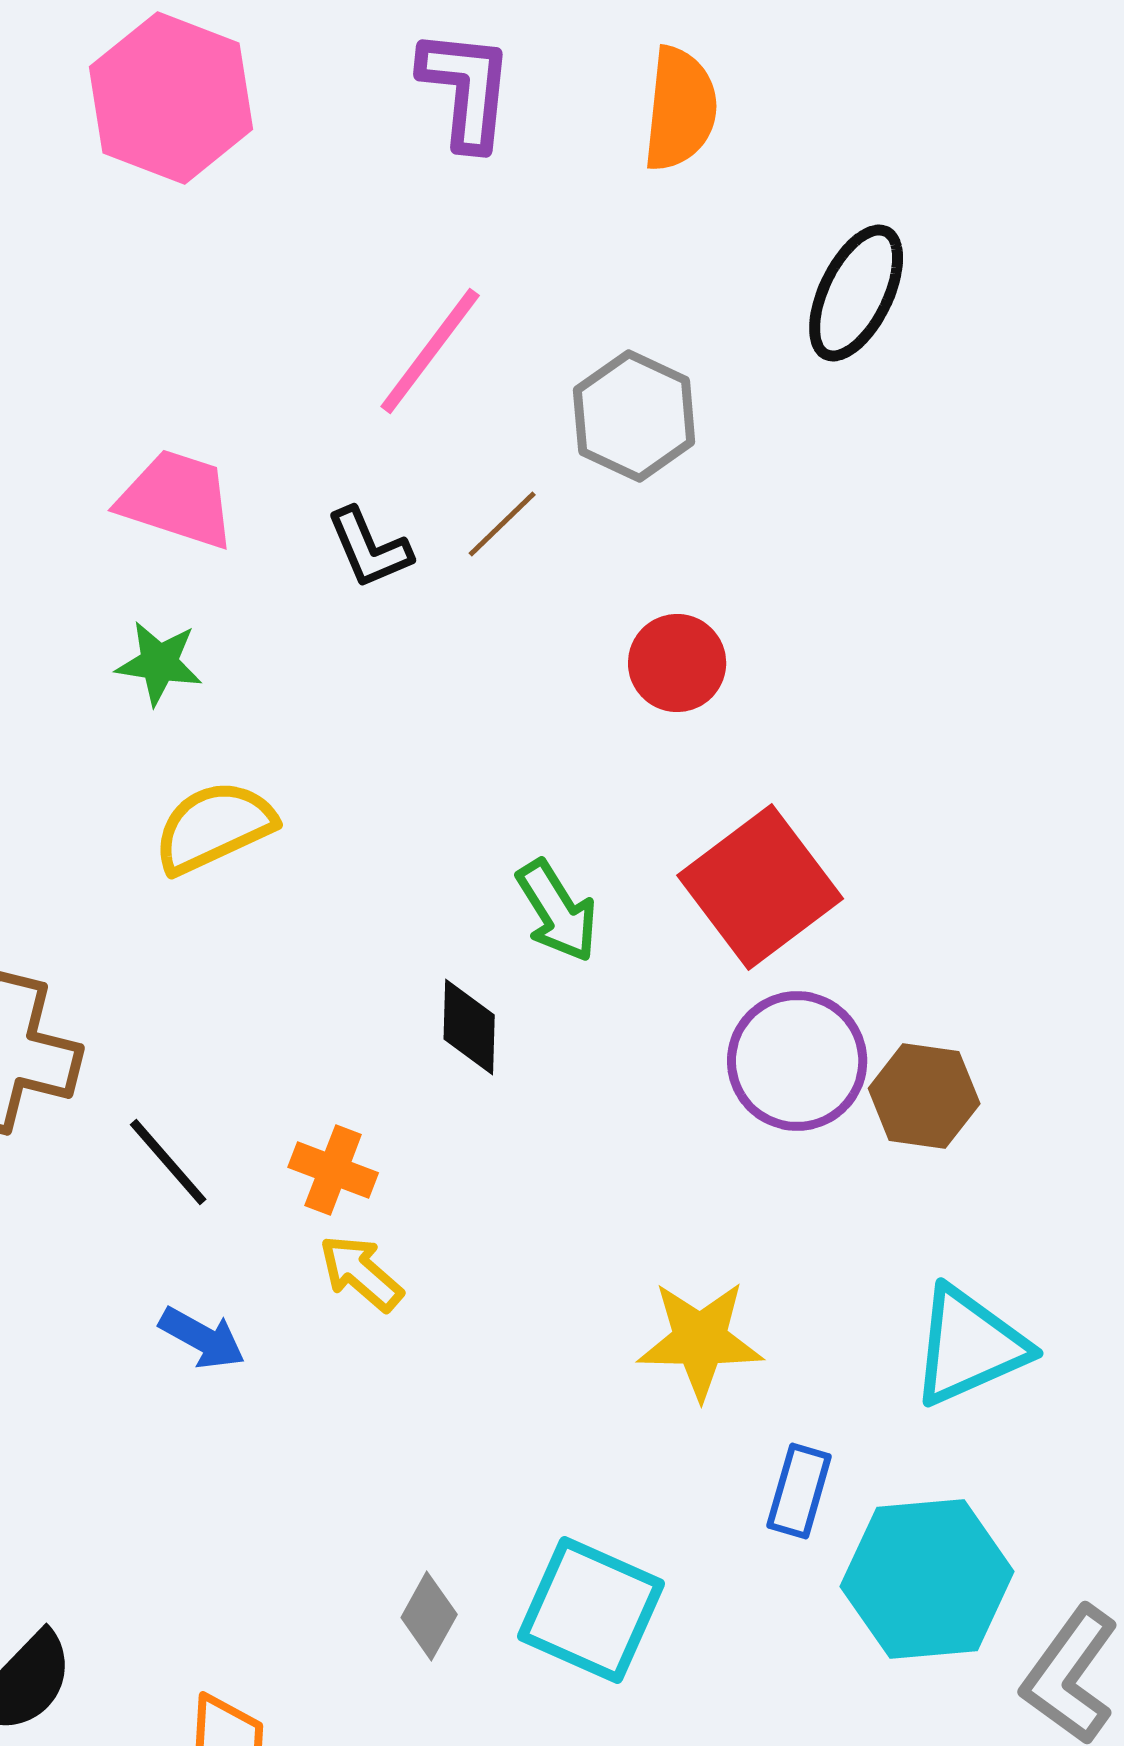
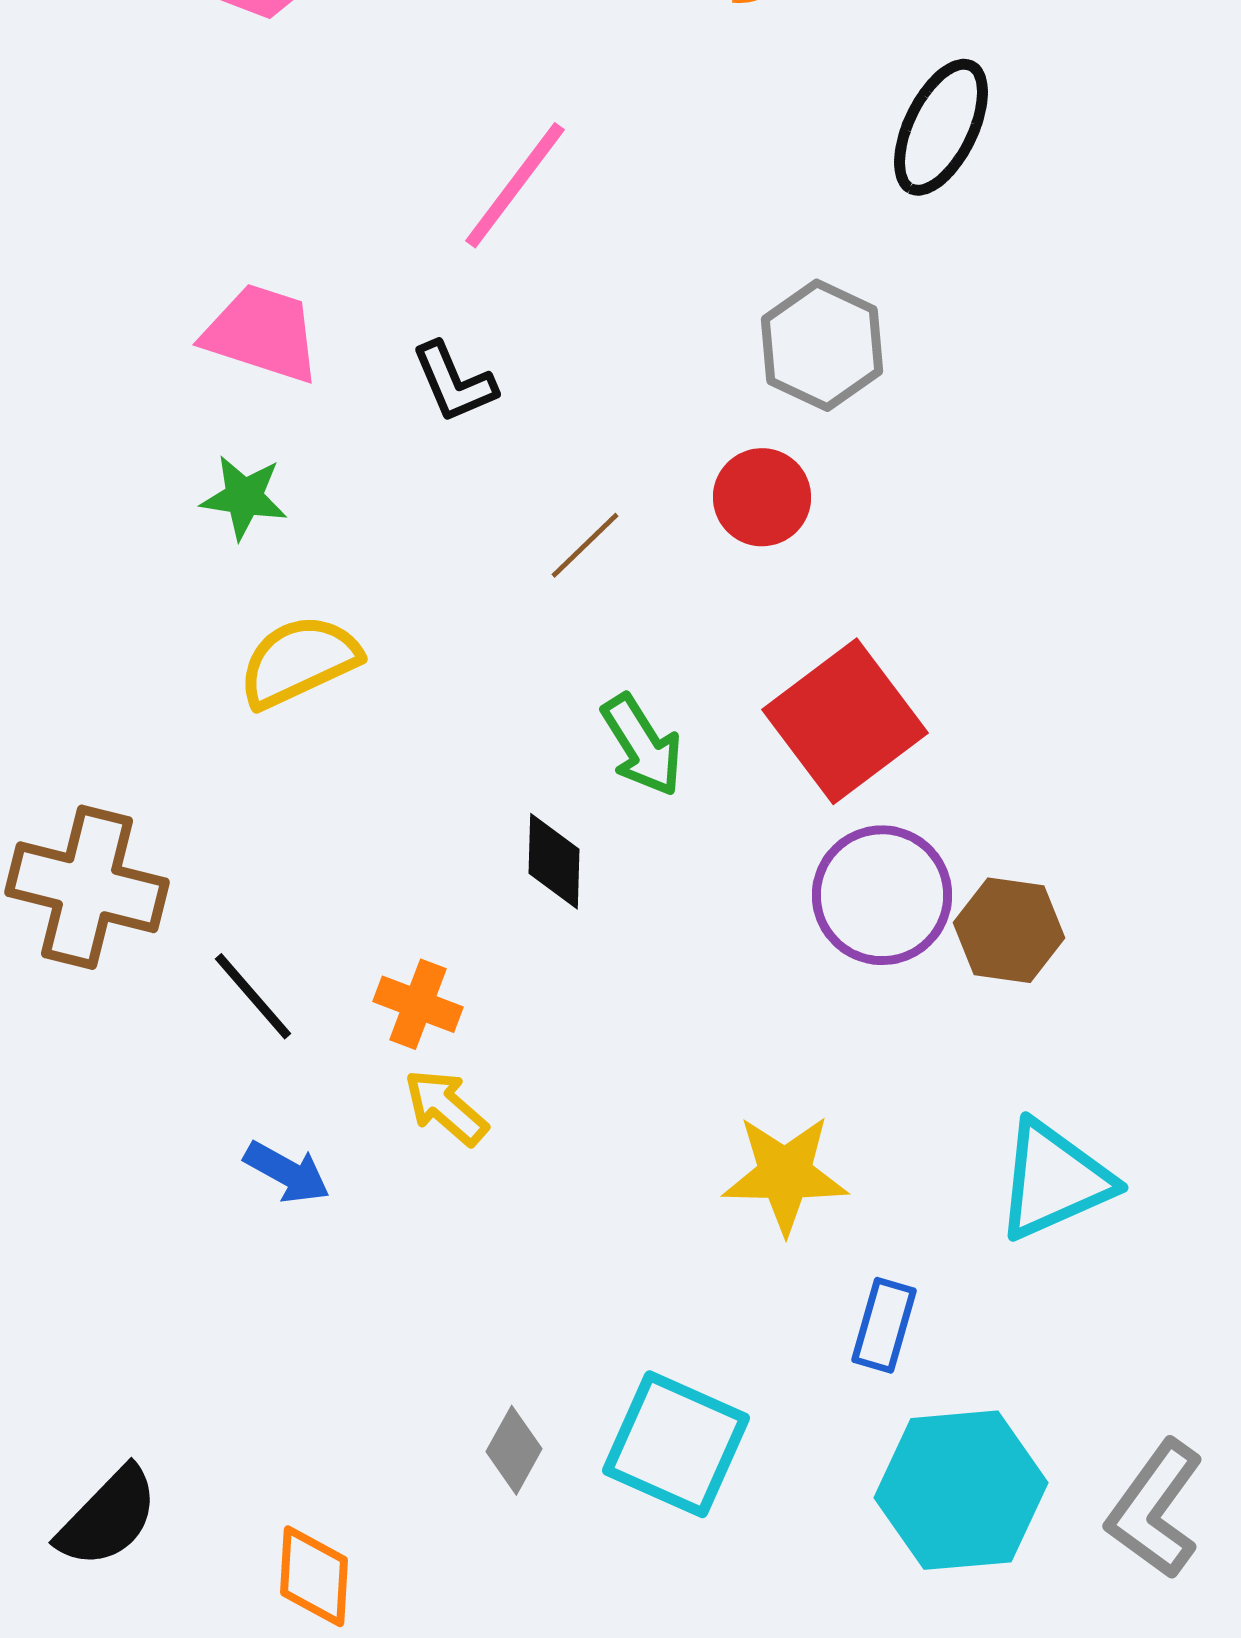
gray hexagon: (634, 416) -> (822, 345), moved
brown line: (502, 524) -> (585, 545), moved
cyan hexagon: (927, 1579) -> (961, 1490), moved

